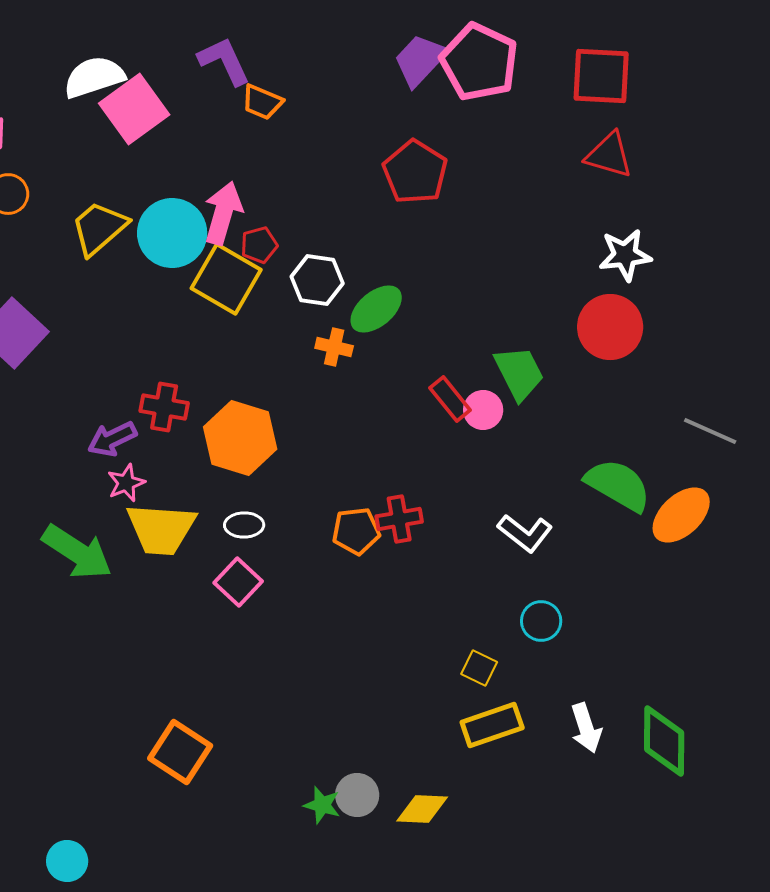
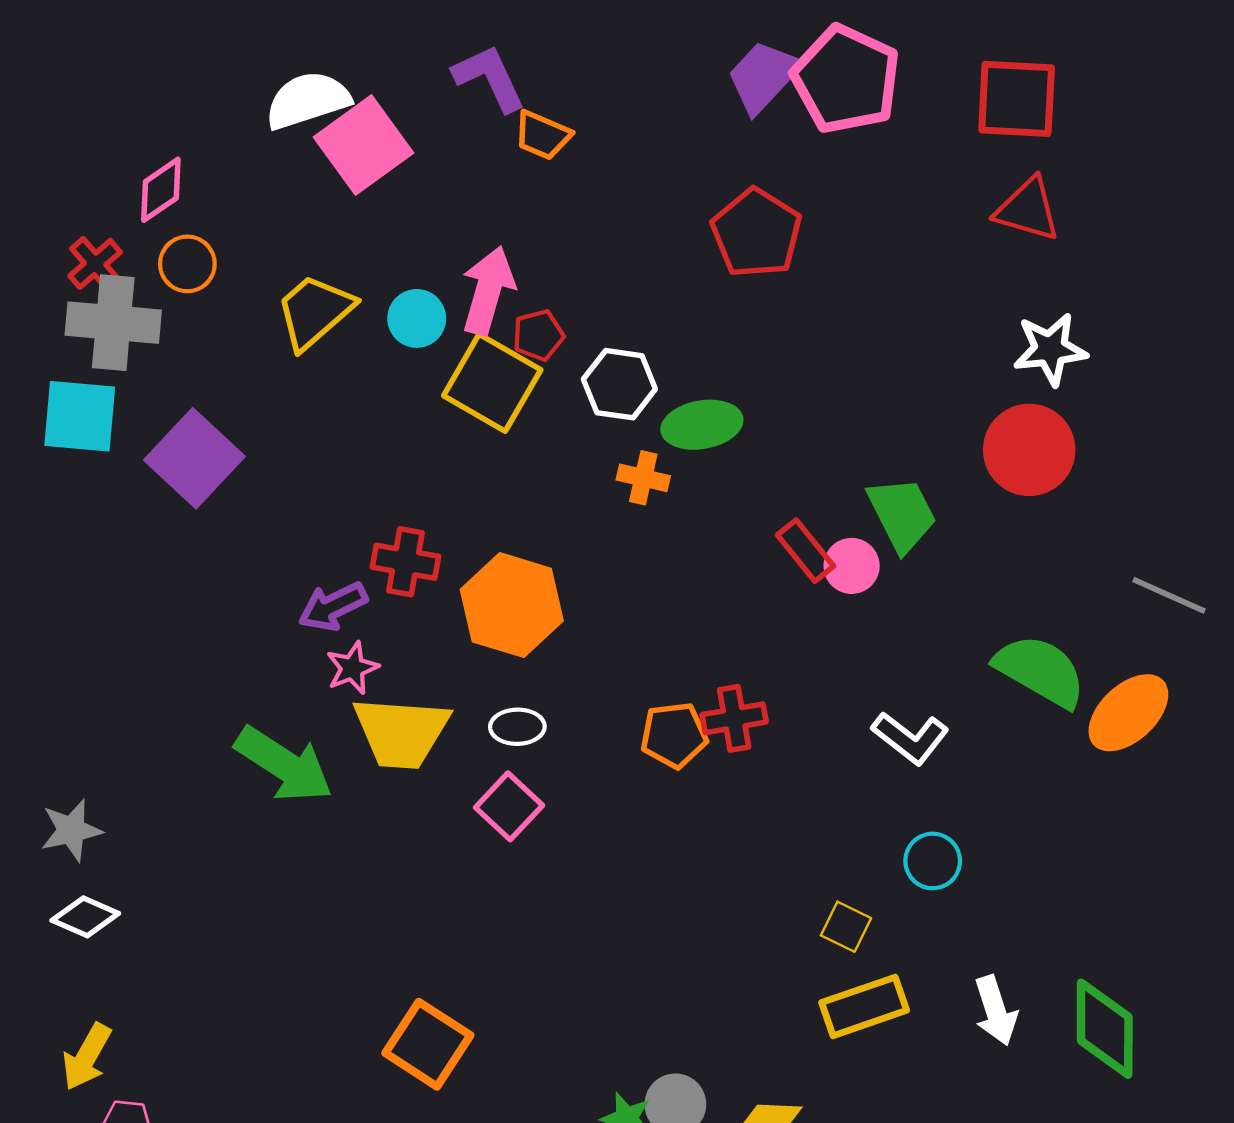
cyan circle: (172, 233) -> (417, 318), size x0.6
green ellipse: (376, 309) -> (702, 425), turned 30

